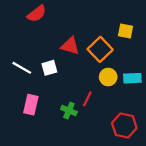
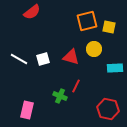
red triangle: (70, 46) -> (71, 57), moved
orange square: (100, 49) -> (87, 21), moved, turned 30
yellow circle: (108, 77) -> (94, 49), moved
pink rectangle: (31, 105) -> (27, 110), moved

